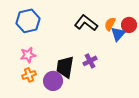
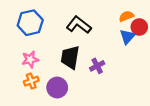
black L-shape: (86, 23) -> (79, 25), moved
orange semicircle: (110, 24) -> (126, 16), moved, turned 40
black trapezoid: (65, 67) -> (70, 57), moved

